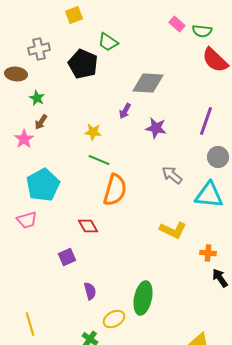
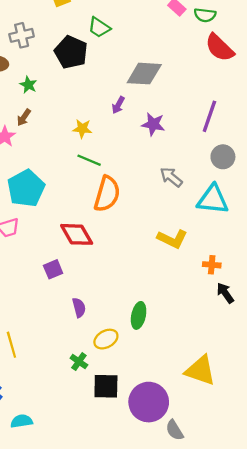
green star: (37, 98) -> (28, 85), moved
red diamond: (88, 226) -> (77, 234), size x1.4
green ellipse: (143, 298) -> (139, 315), size x0.7

